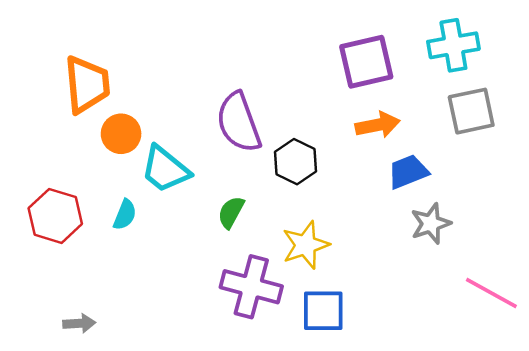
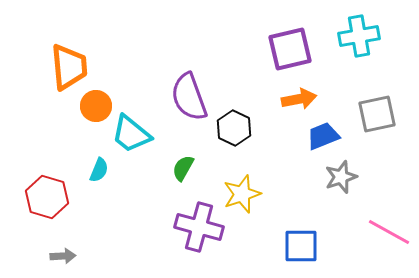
gray square: (471, 111) -> (377, 114), moved
red hexagon: (55, 216) -> (47, 197), moved
blue square: (323, 311) -> (301, 246), moved

